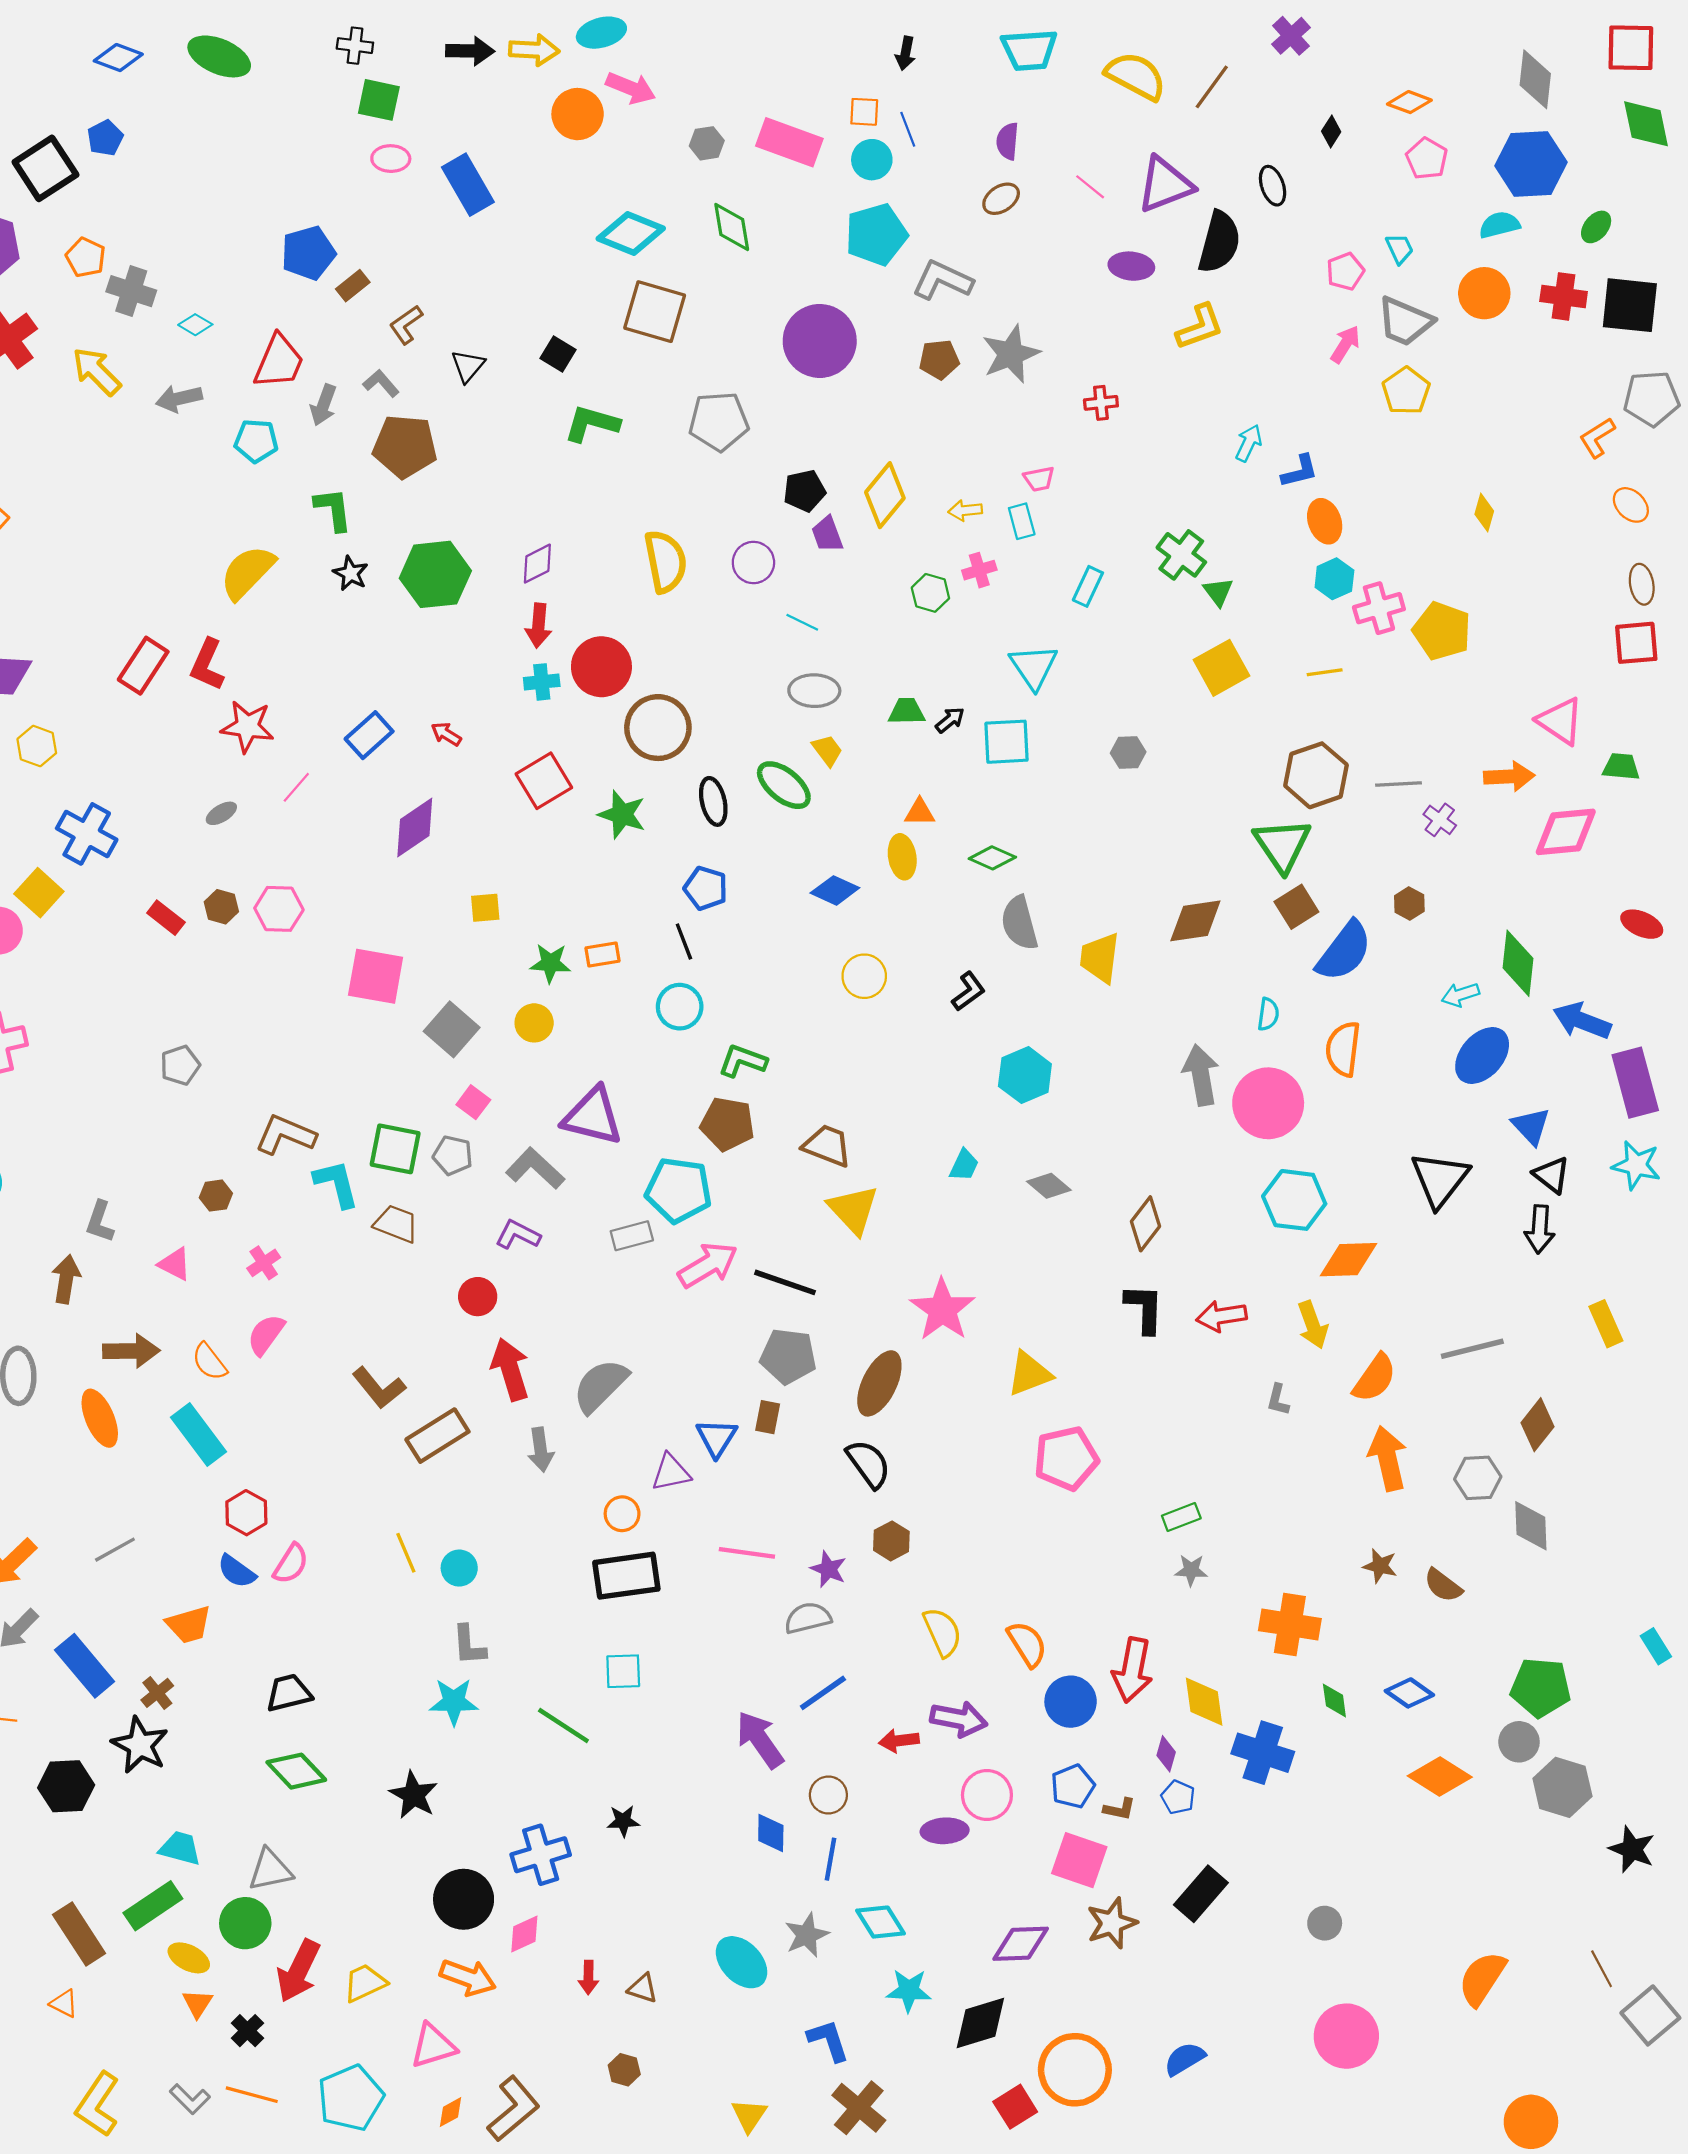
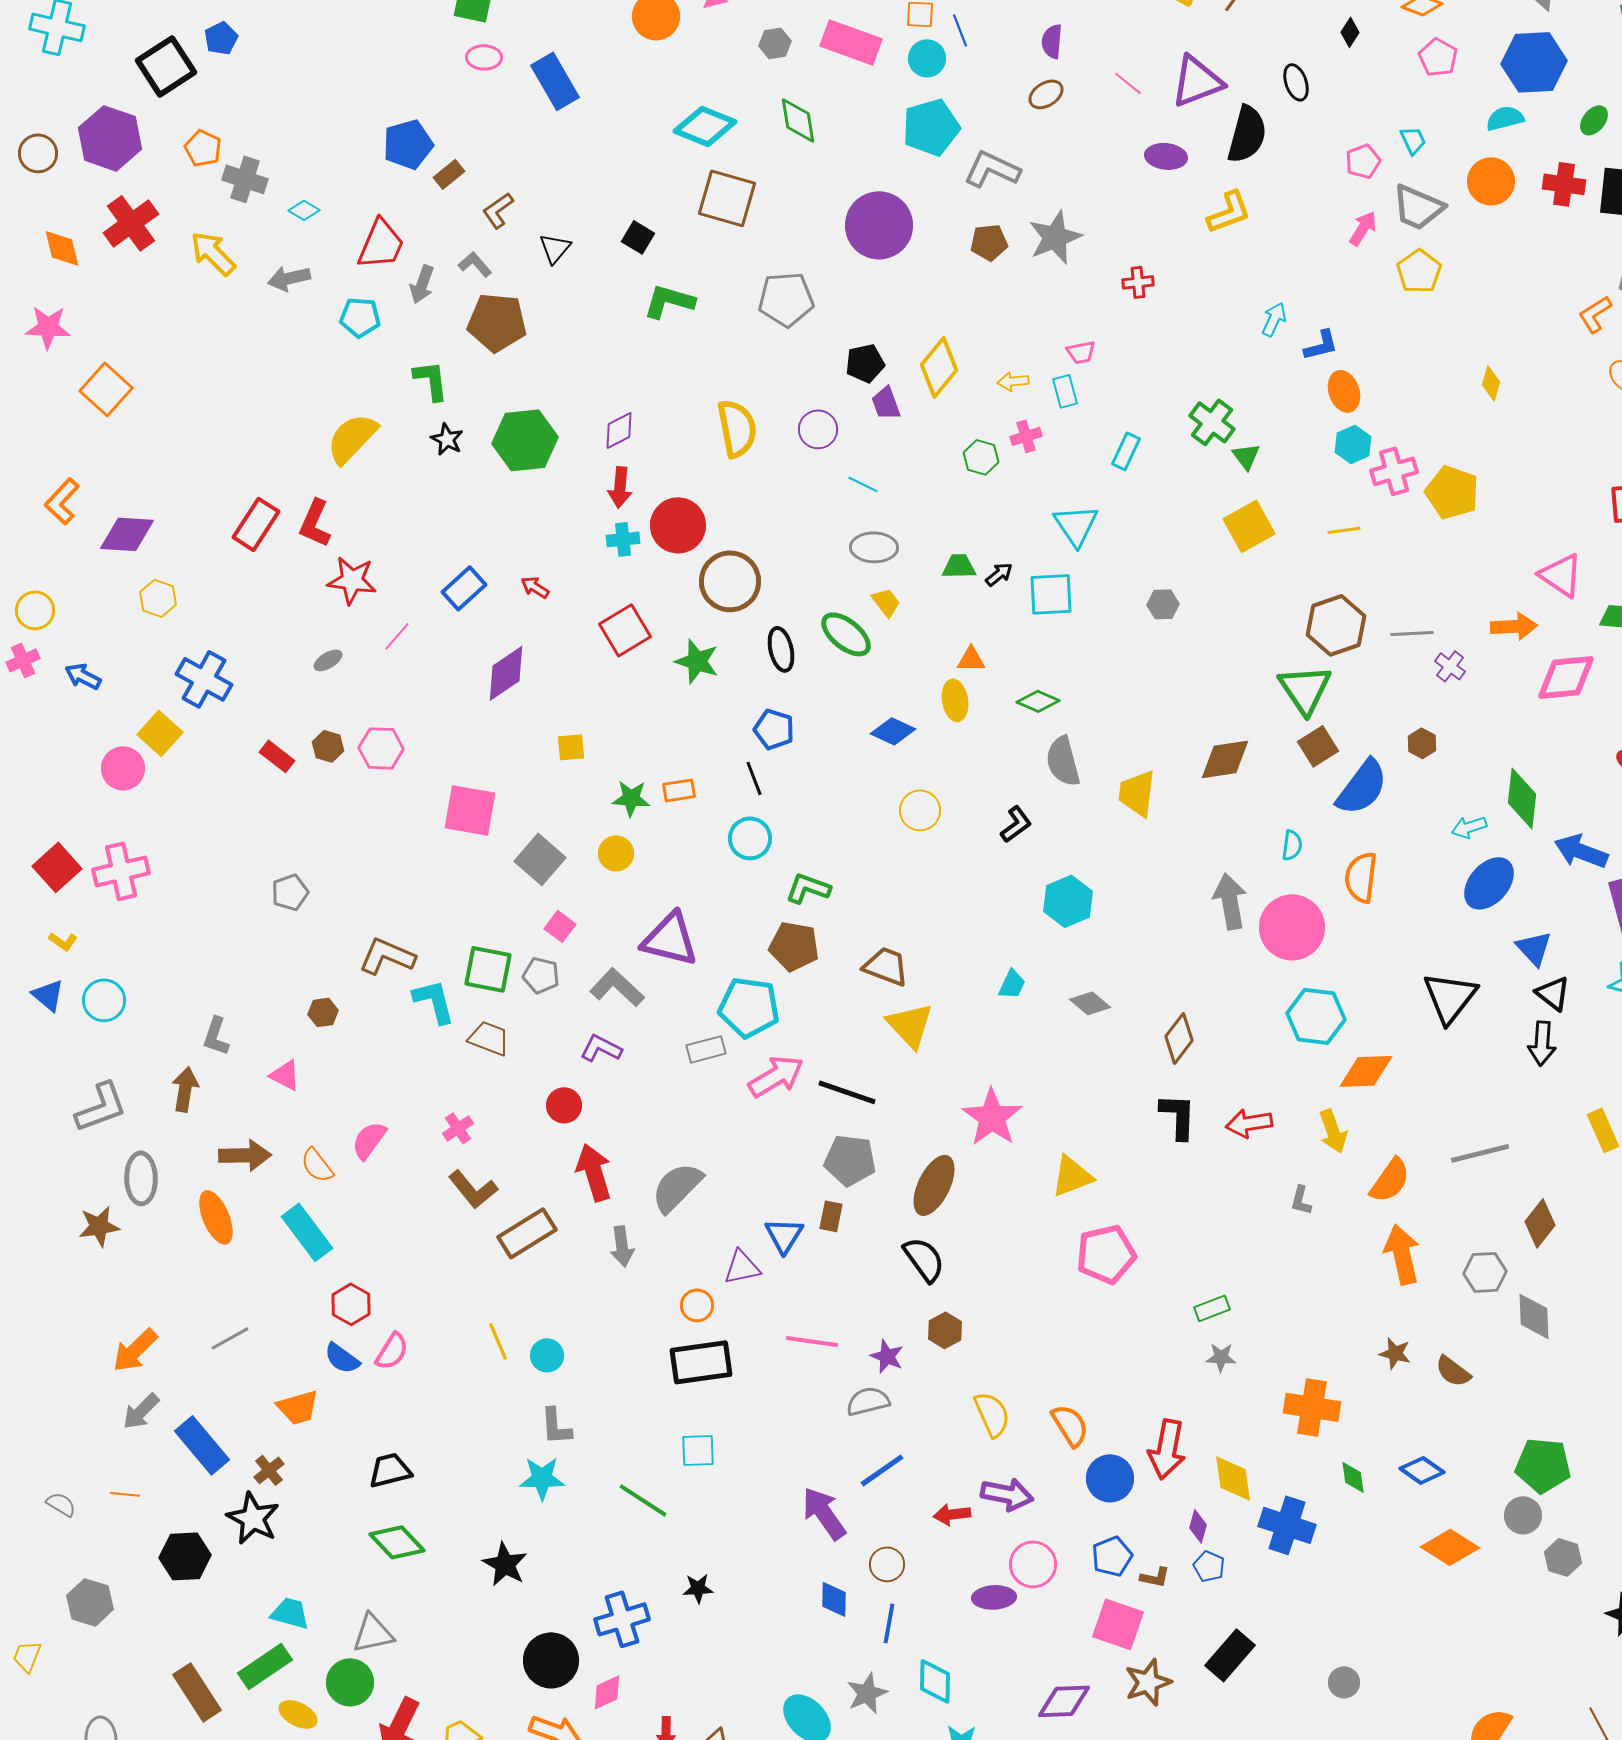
pink cross: (264, 1263) -> (458, 1128), moved
gray hexagon: (1562, 1787) -> (1563, 1557), size x0.7
cyan diamond: (881, 1922) -> (935, 1681), turned 33

